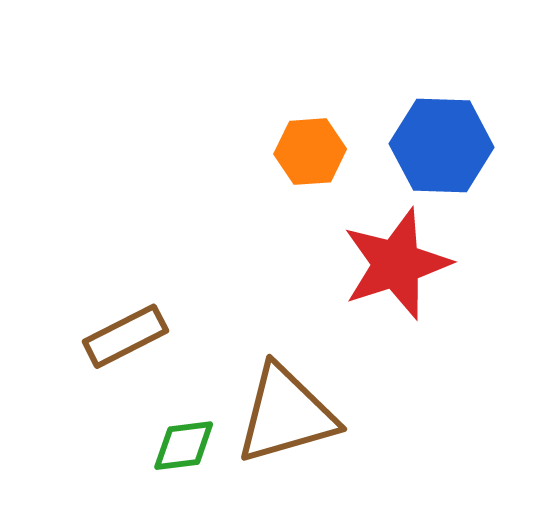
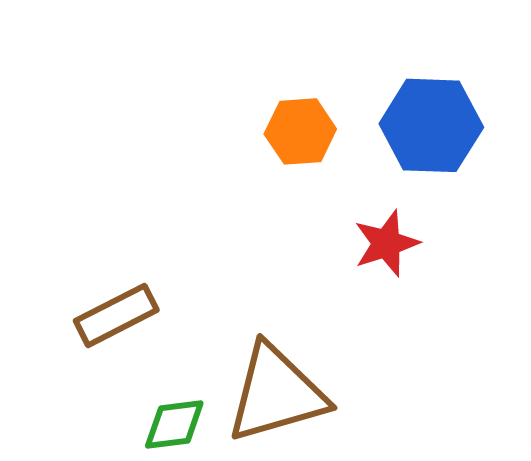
red star: (396, 264) -> (386, 243), size x0.6

